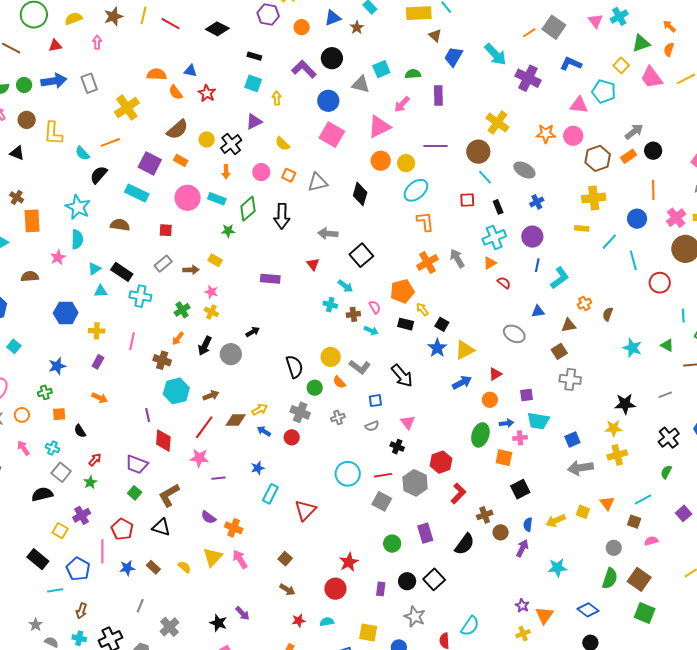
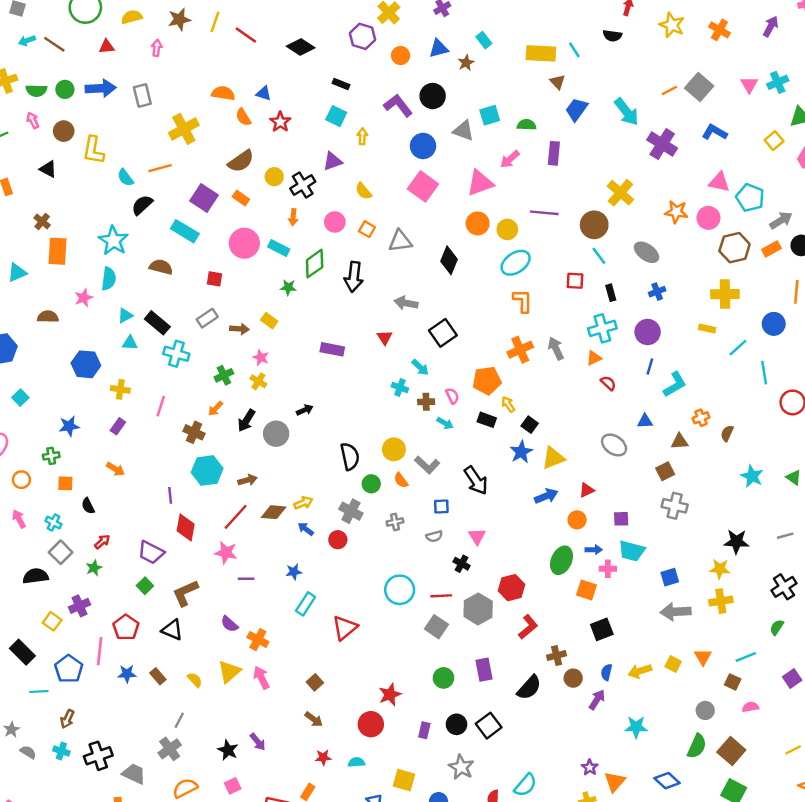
cyan pentagon: (604, 91) -> (750, 198), moved
gray line: (140, 606) -> (179, 720), moved

